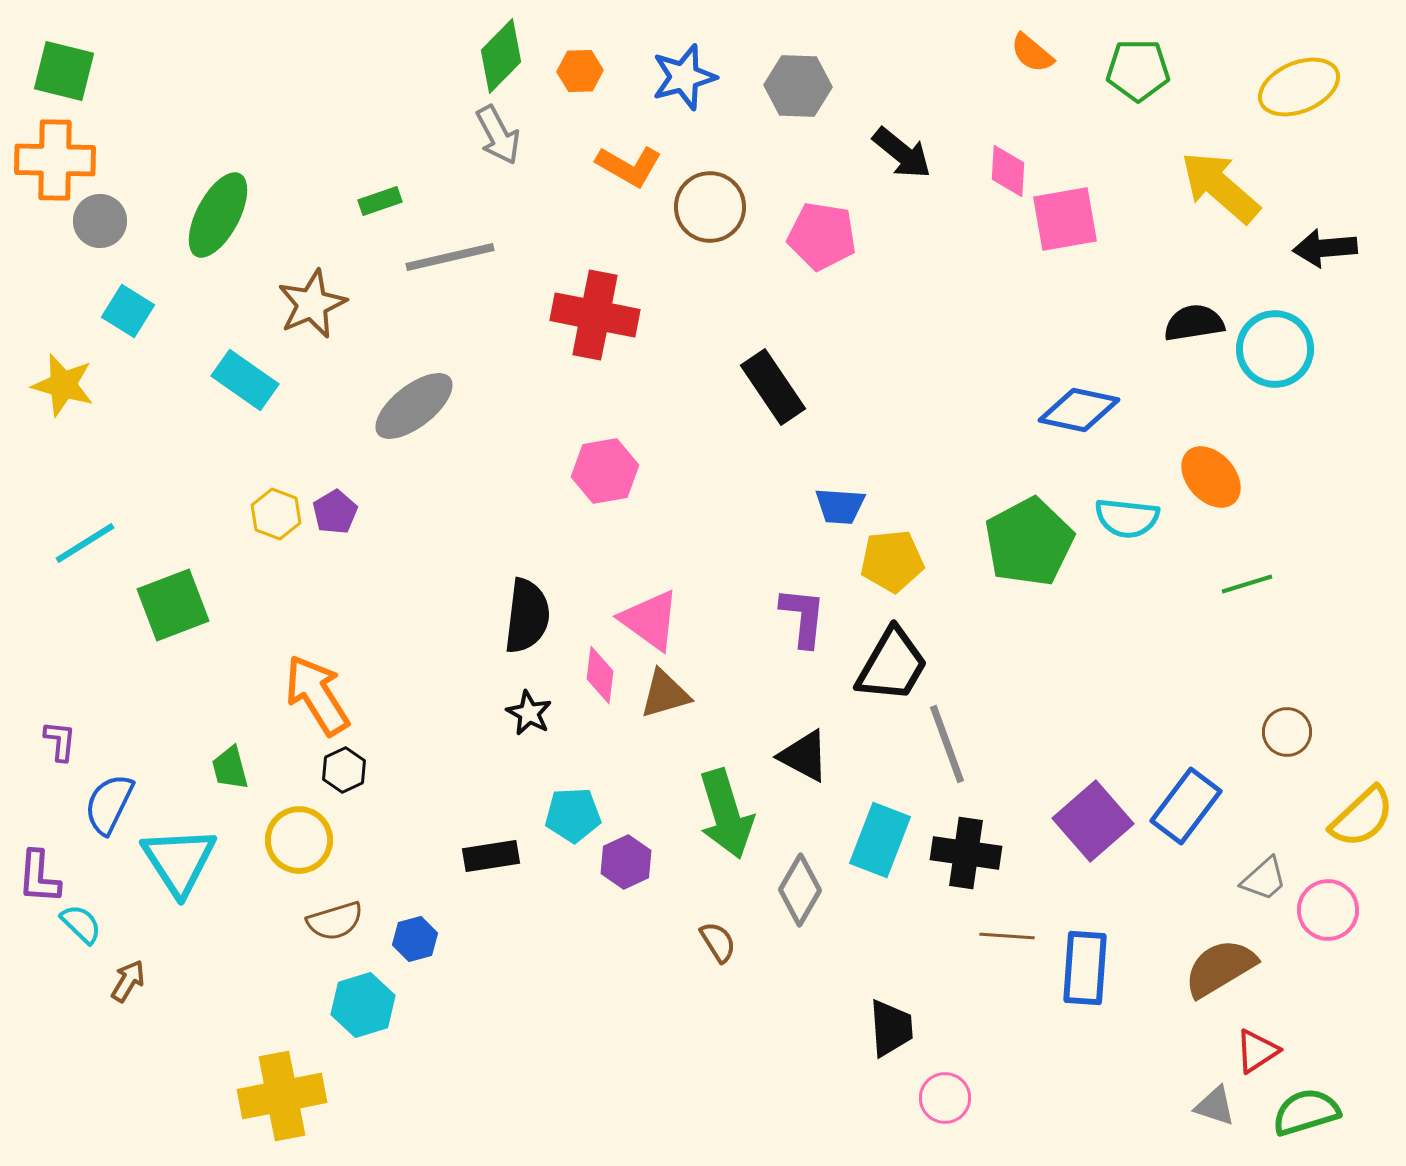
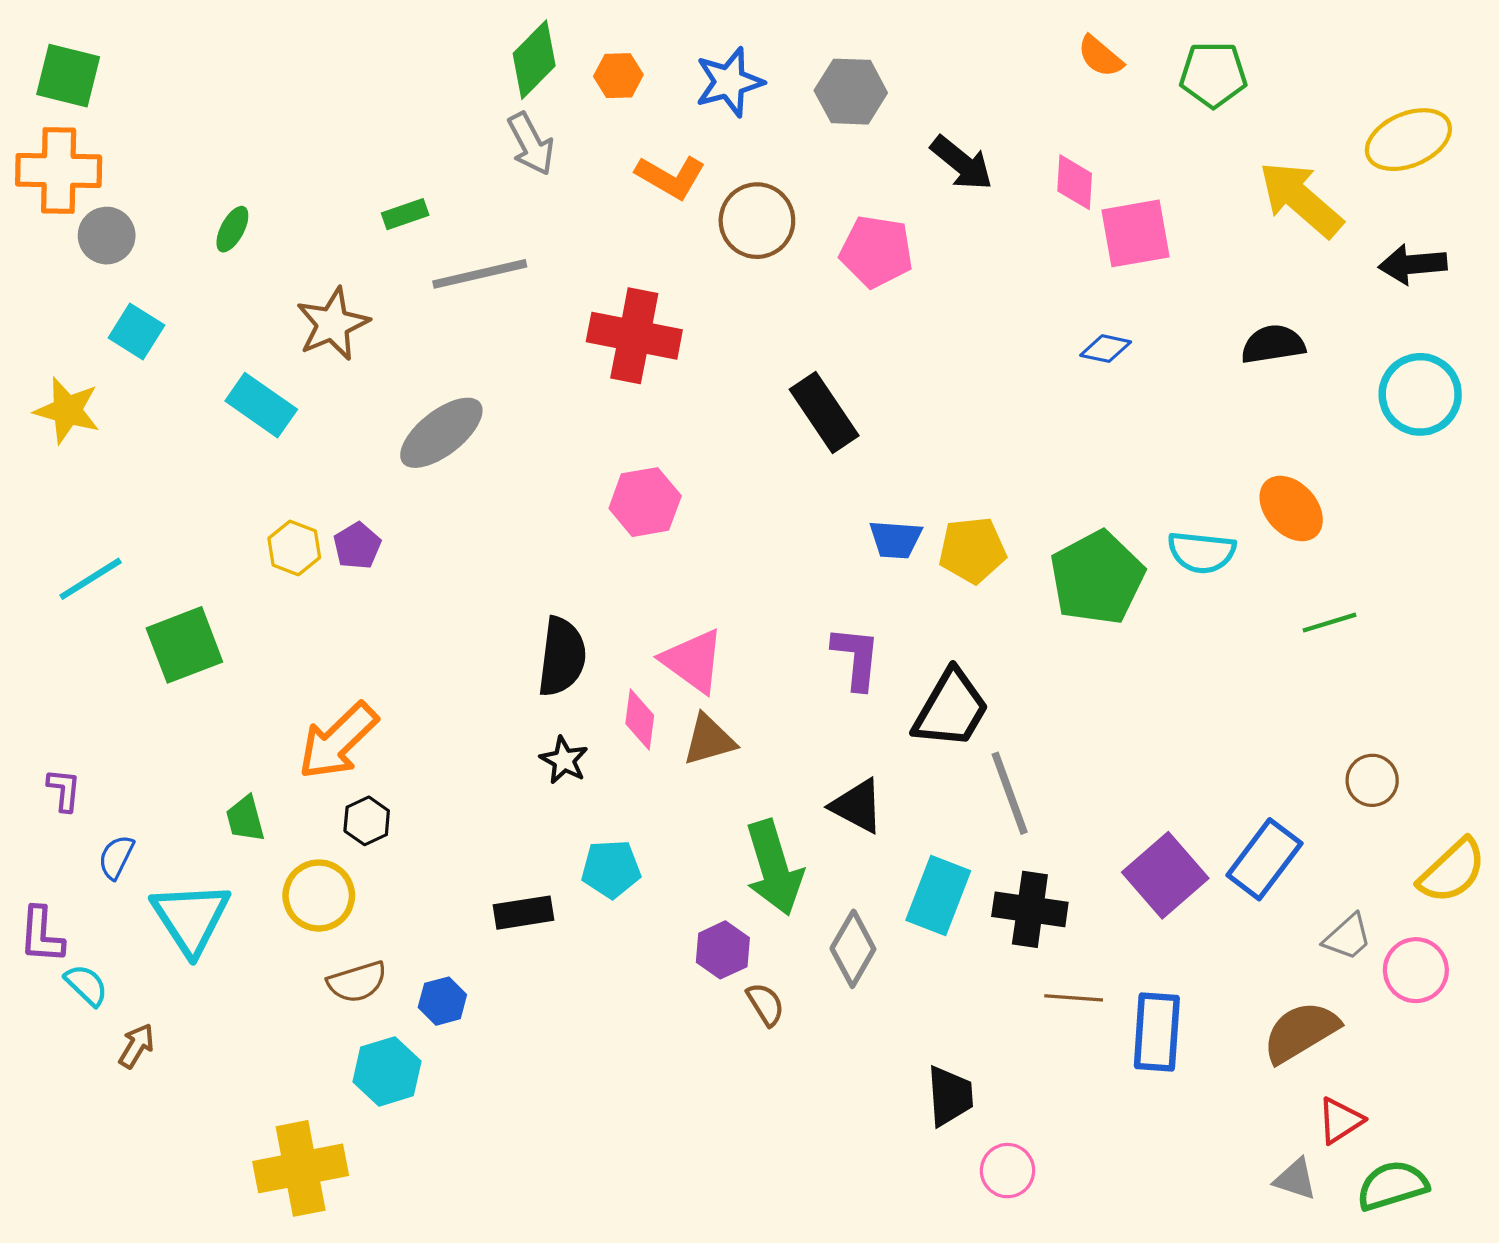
yellow ellipse: (1299, 87) -> (1408, 140), moved
green ellipse: (218, 215) -> (232, 229), size x0.5
cyan circle: (1275, 349) -> (1420, 394), moved
blue diamond: (1079, 410) -> (1106, 349), moved, size x0.6
yellow pentagon: (892, 561) -> (972, 550), moved
orange arrow: (317, 695) -> (338, 741), turned -102
blue semicircle: (109, 804) -> (116, 857), size x0.7
purple hexagon: (626, 862) -> (723, 950), moved

